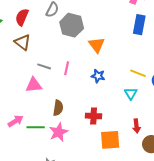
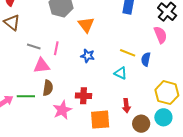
pink triangle: (34, 85) -> (42, 66), moved
cyan triangle: (131, 93) -> (121, 73), turned -32
green line: (36, 127) -> (26, 96), moved
pink star: (59, 132) -> (62, 110), moved

